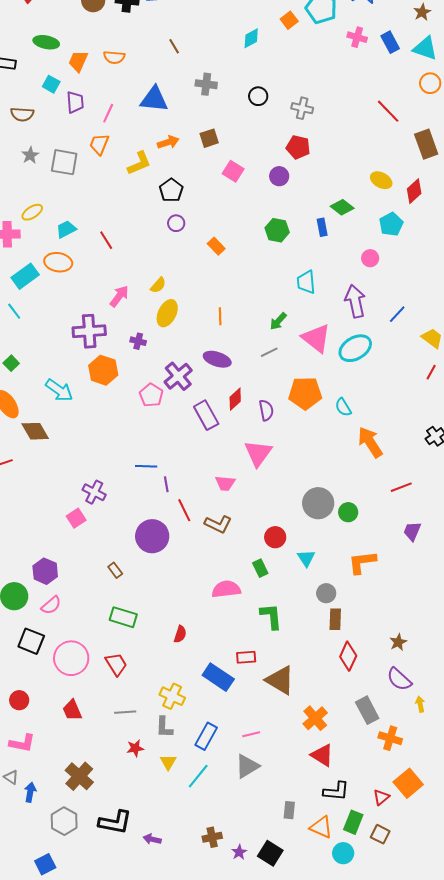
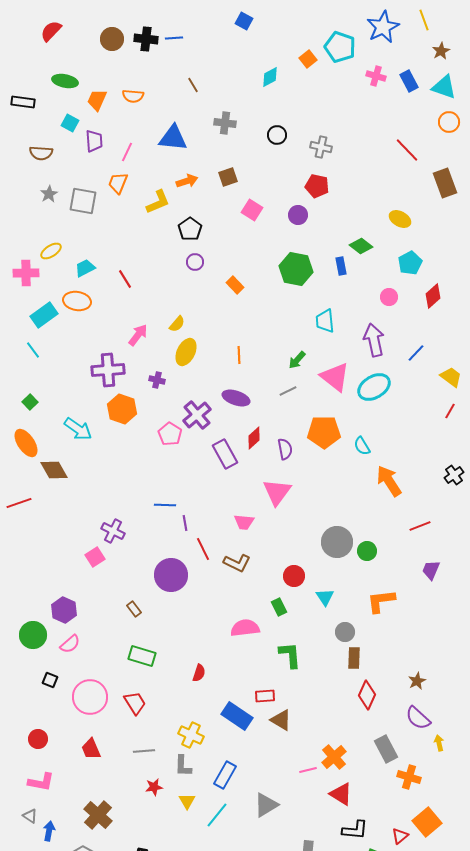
red diamond: (414, 191) -> (433, 296), moved
green hexagon: (277, 230) -> (296, 269), size x1.4
black square: (31, 641) -> (50, 680), size x0.6
brown triangle: (280, 680) -> (281, 720), moved, size x0.7
pink line: (251, 734) -> (308, 770), moved

